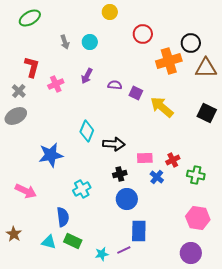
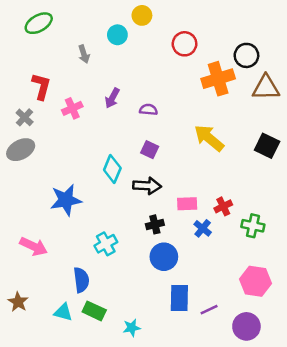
cyan circle: (90, 42) -> (117, 35), moved
purple square: (136, 93) -> (150, 150), moved
purple line: (124, 250) -> (209, 310), moved

